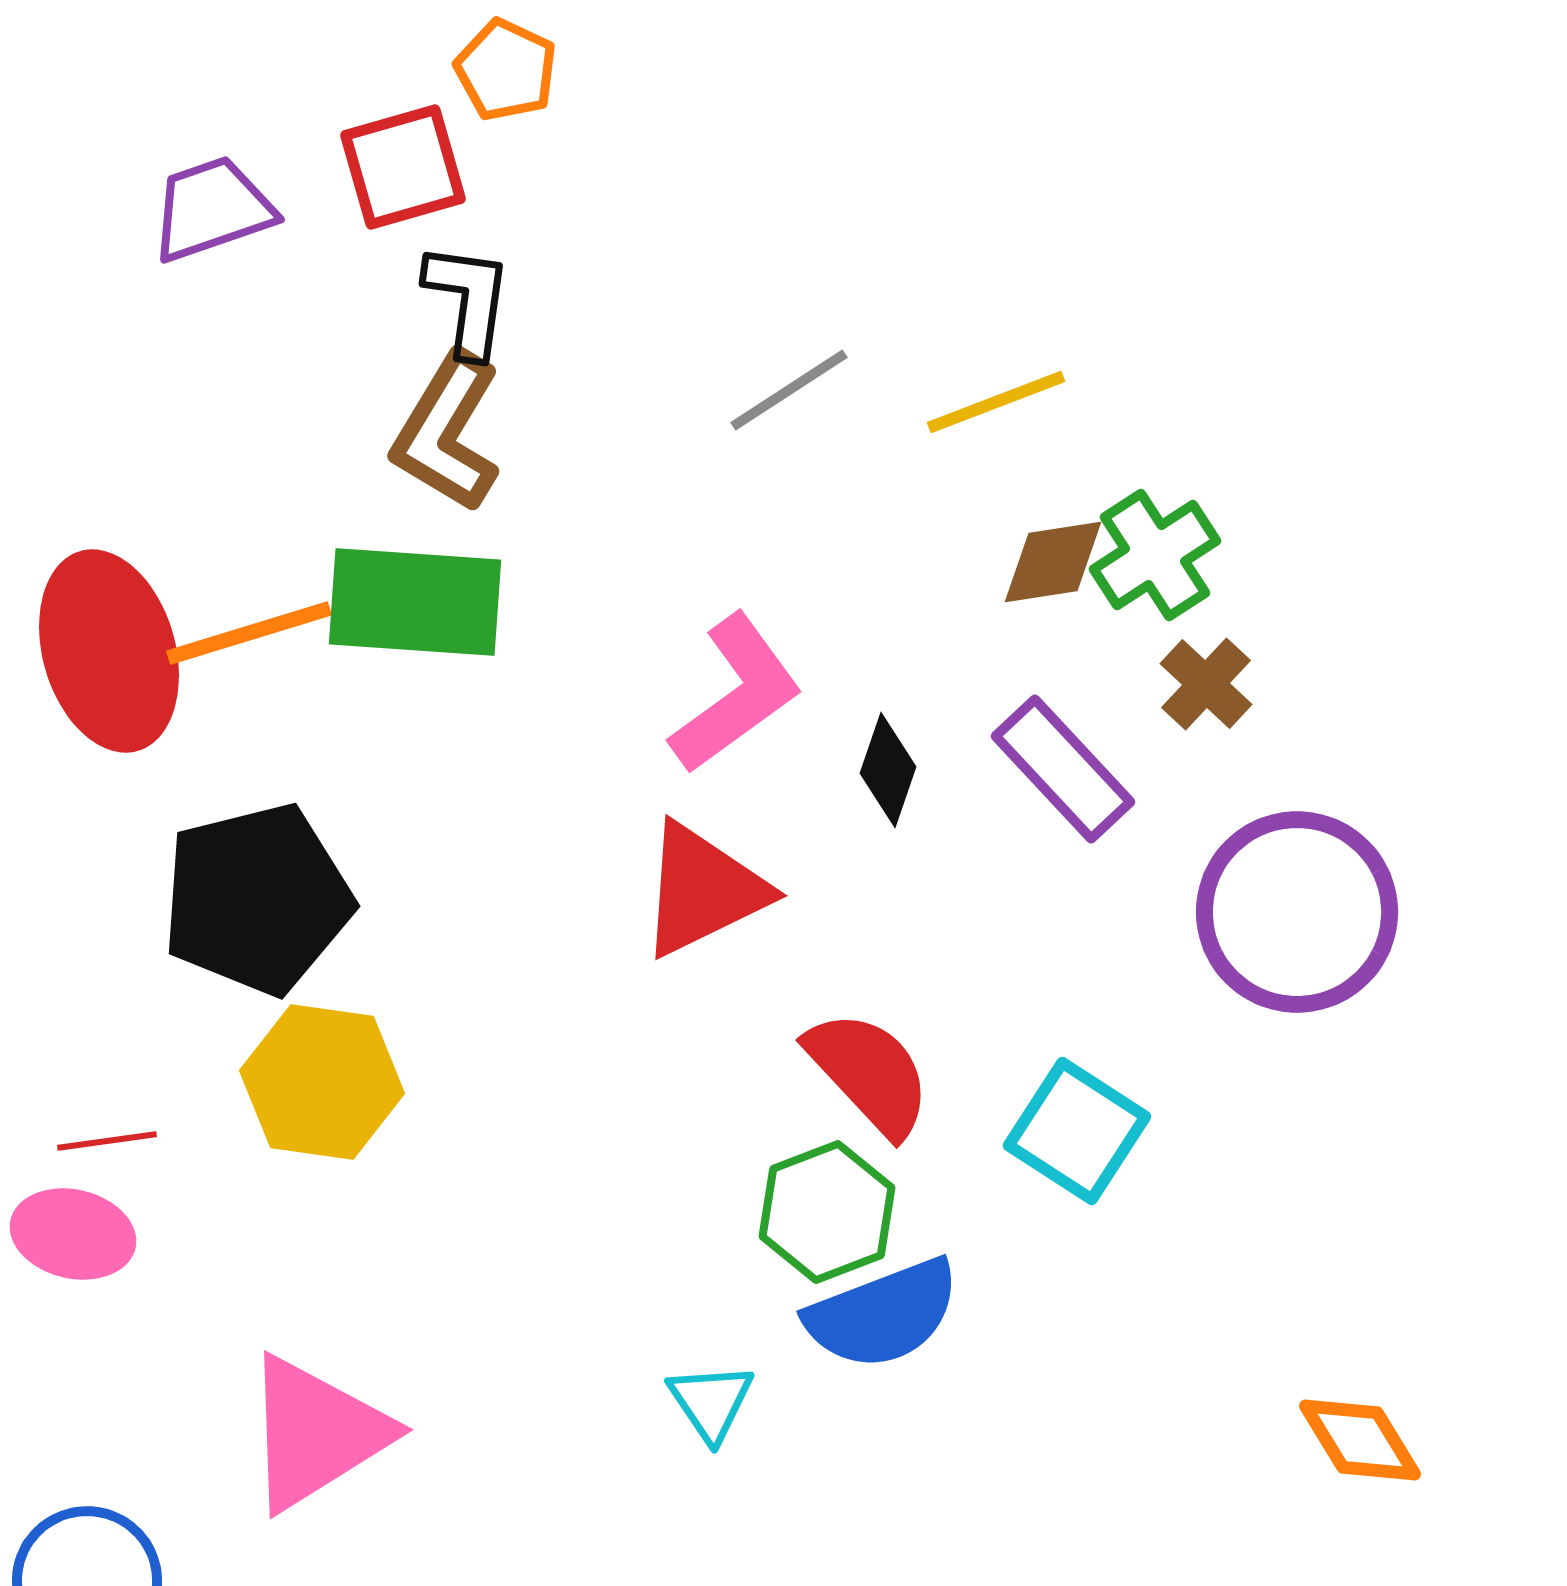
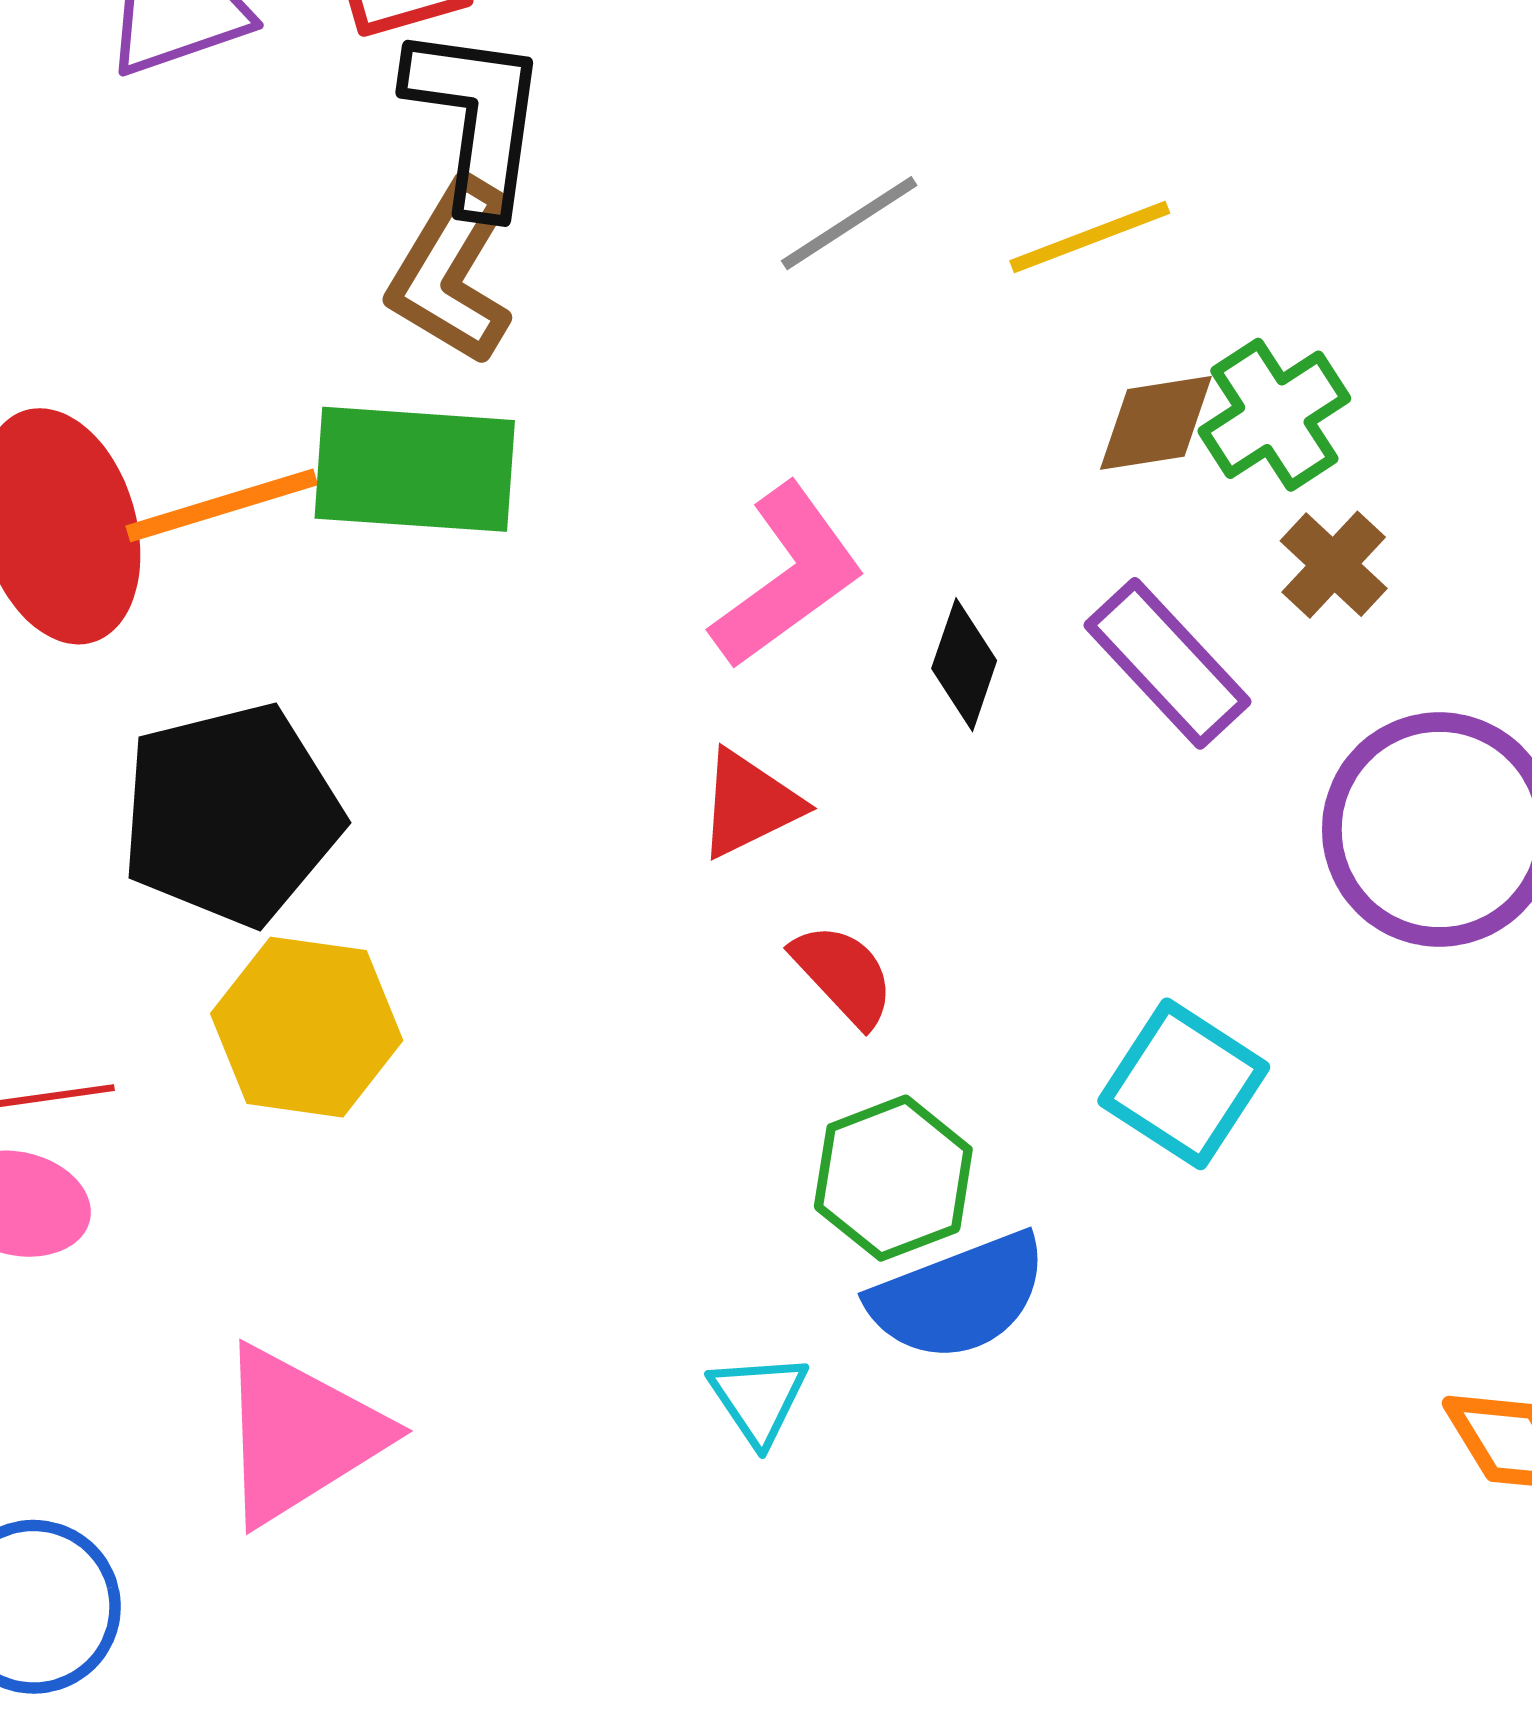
black L-shape: (468, 300) -> (476, 118), size x1.4
red triangle: (703, 890) -> (749, 804), size x0.7
red semicircle: (869, 1073) -> (843, 975), moved, size x0.7

